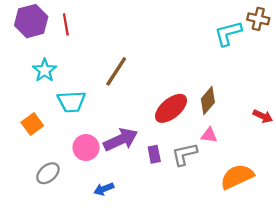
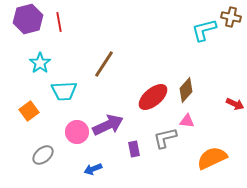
purple rectangle: (154, 154) -> (134, 149), moved

